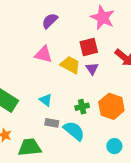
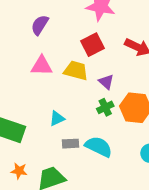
purple triangle: (92, 69) -> (106, 82), moved
cyan triangle: (46, 100) -> (57, 118), turned -48
green cross: (82, 107) -> (105, 107), moved

